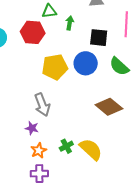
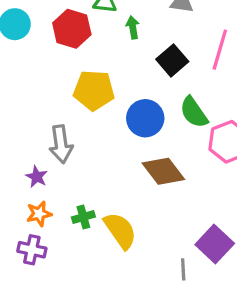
green arrow: (70, 23) -> (133, 27), turned -32
black square: (99, 38) -> (172, 60), turned 30
blue circle: (86, 63) -> (145, 118), moved

